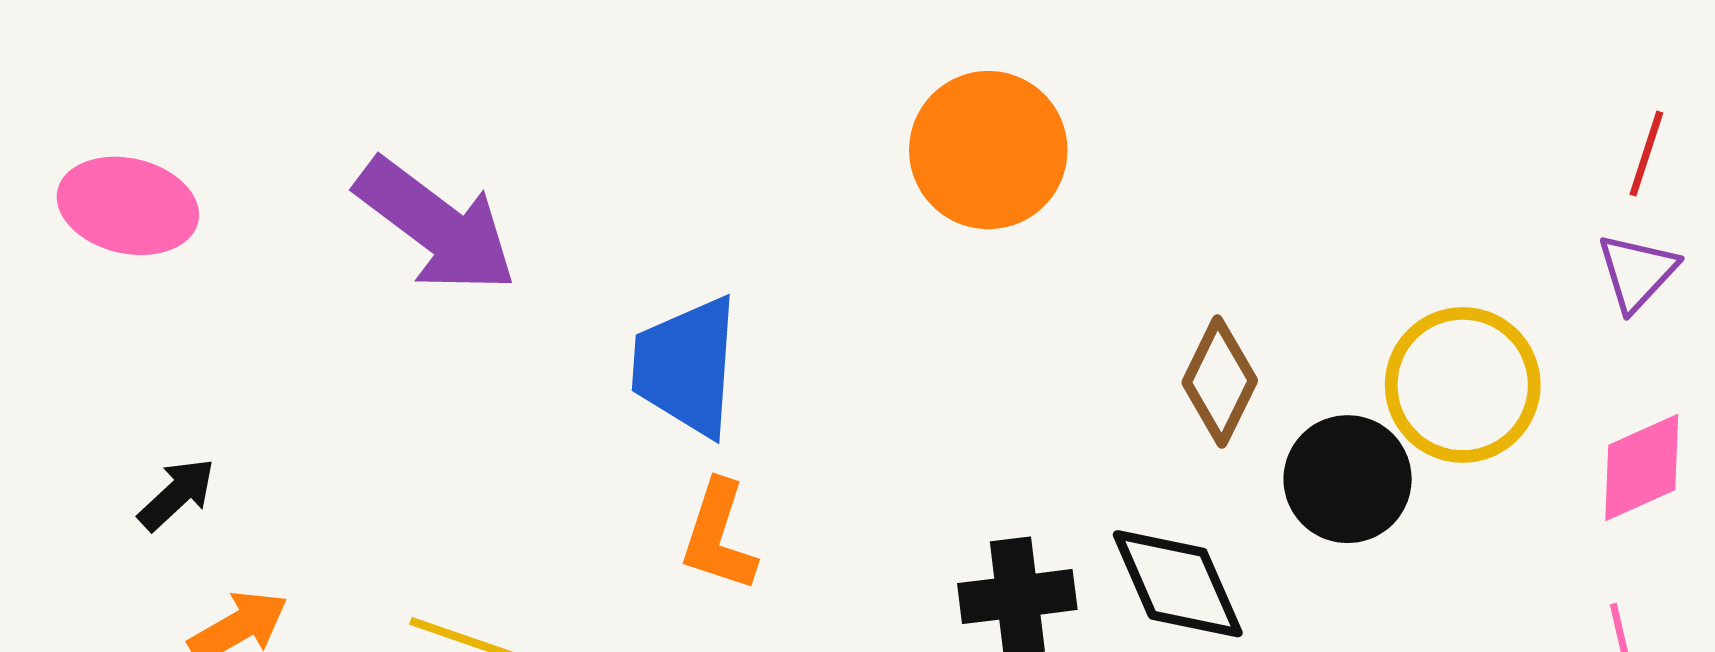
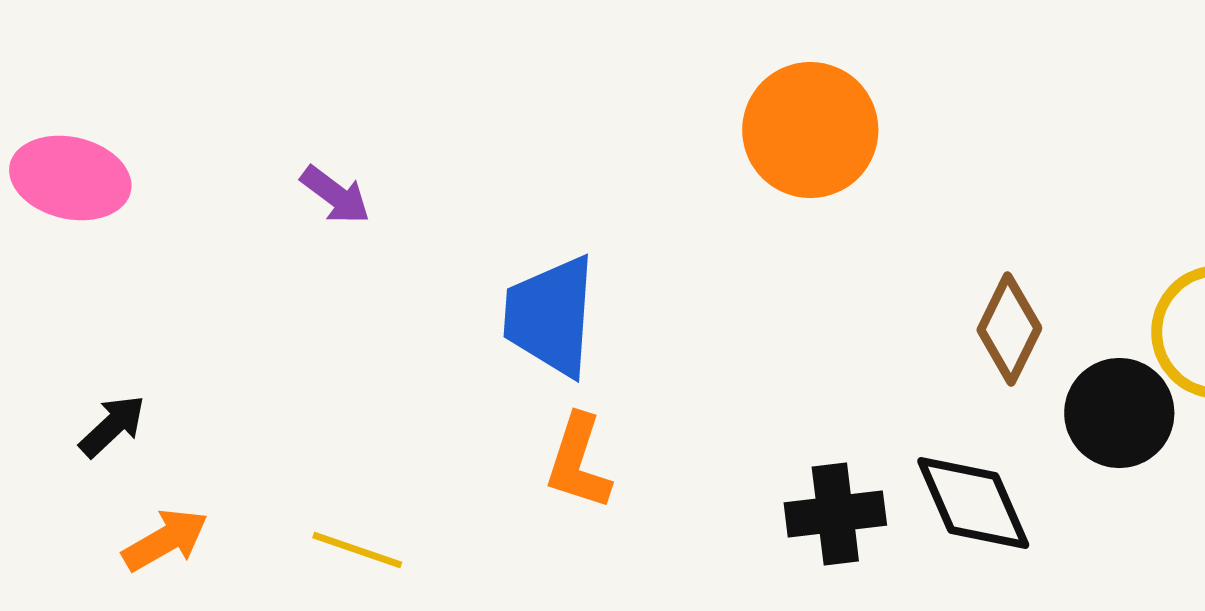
purple arrow: (436, 226) -> (335, 195), size x0.5

